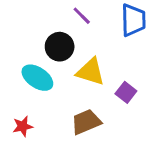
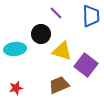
cyan ellipse: (37, 78) -> (15, 49), moved, turned -40
purple square: (126, 92) -> (86, 65), size x1.6

